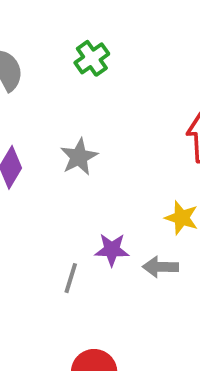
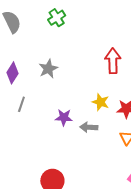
gray line: (71, 278) -> (21, 104), moved

